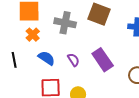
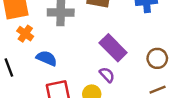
purple semicircle: (73, 60) -> (107, 75), moved

